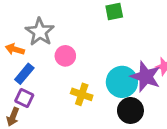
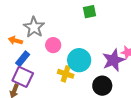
purple star: (146, 77) -> (113, 60), turned 30
cyan circle: (122, 82) -> (79, 60), moved
purple square: (24, 98) -> (23, 77), size x1.5

